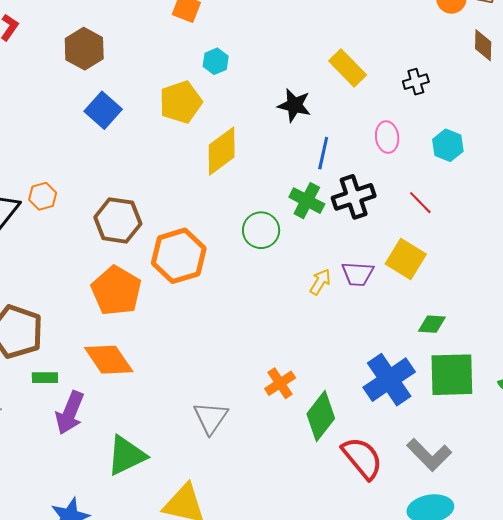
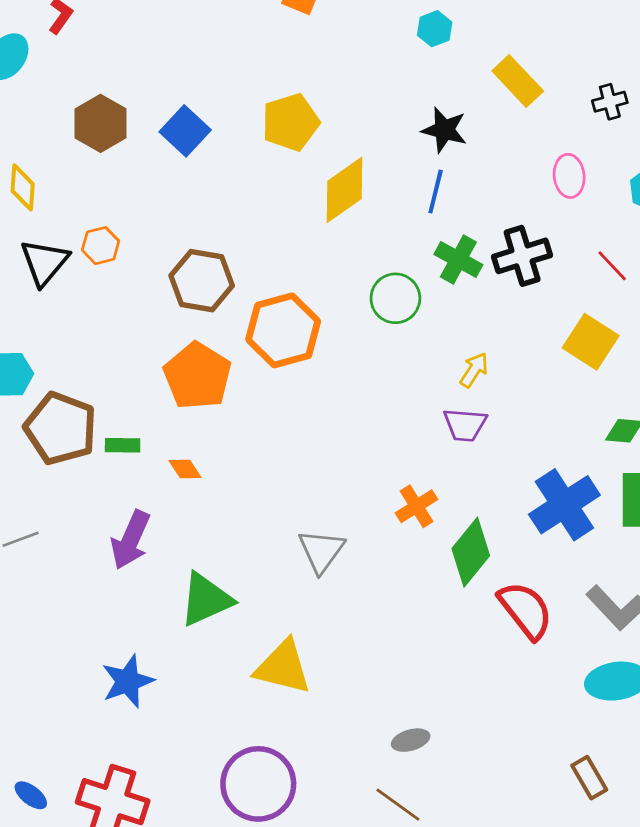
brown hexagon: (84, 49) -> (101, 123), moved
cyan hexagon: (216, 61) -> (435, 29), moved
blue line: (323, 153) -> (436, 192), moved
purple trapezoid: (358, 274) -> (465, 425), moved
orange diamond: (109, 360) -> (185, 469), size x0.5
green rectangle: (45, 378) -> (123, 445), moved

